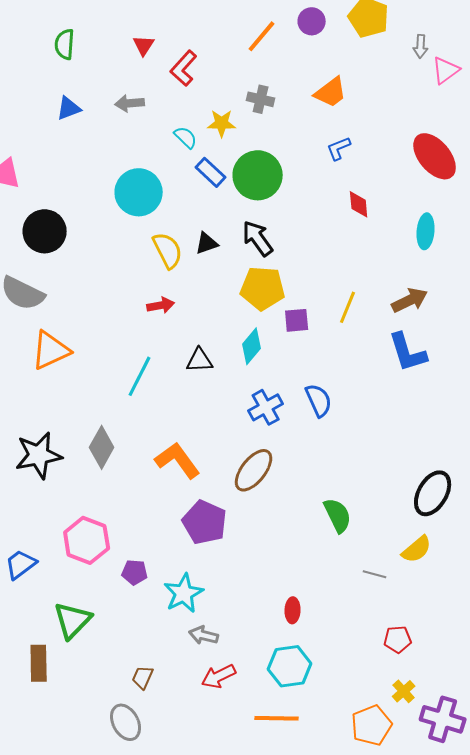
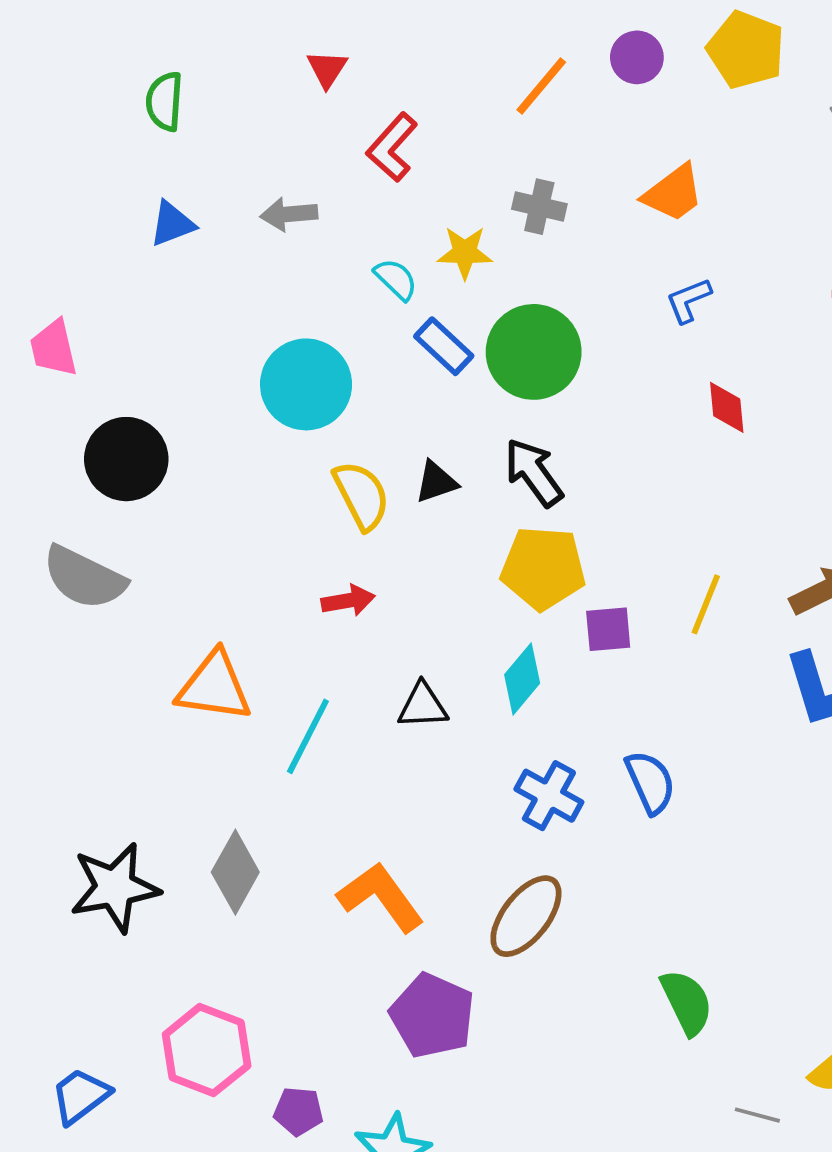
red triangle: (144, 45) -> (327, 69), moved
orange triangle: (51, 350) -> (214, 687), moved, turned 33
blue cross: (266, 407) -> (549, 796), turned -32

